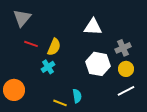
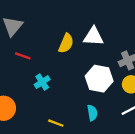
yellow semicircle: (54, 47) -> (66, 43), moved
cyan semicircle: (77, 96) -> (92, 113), moved

